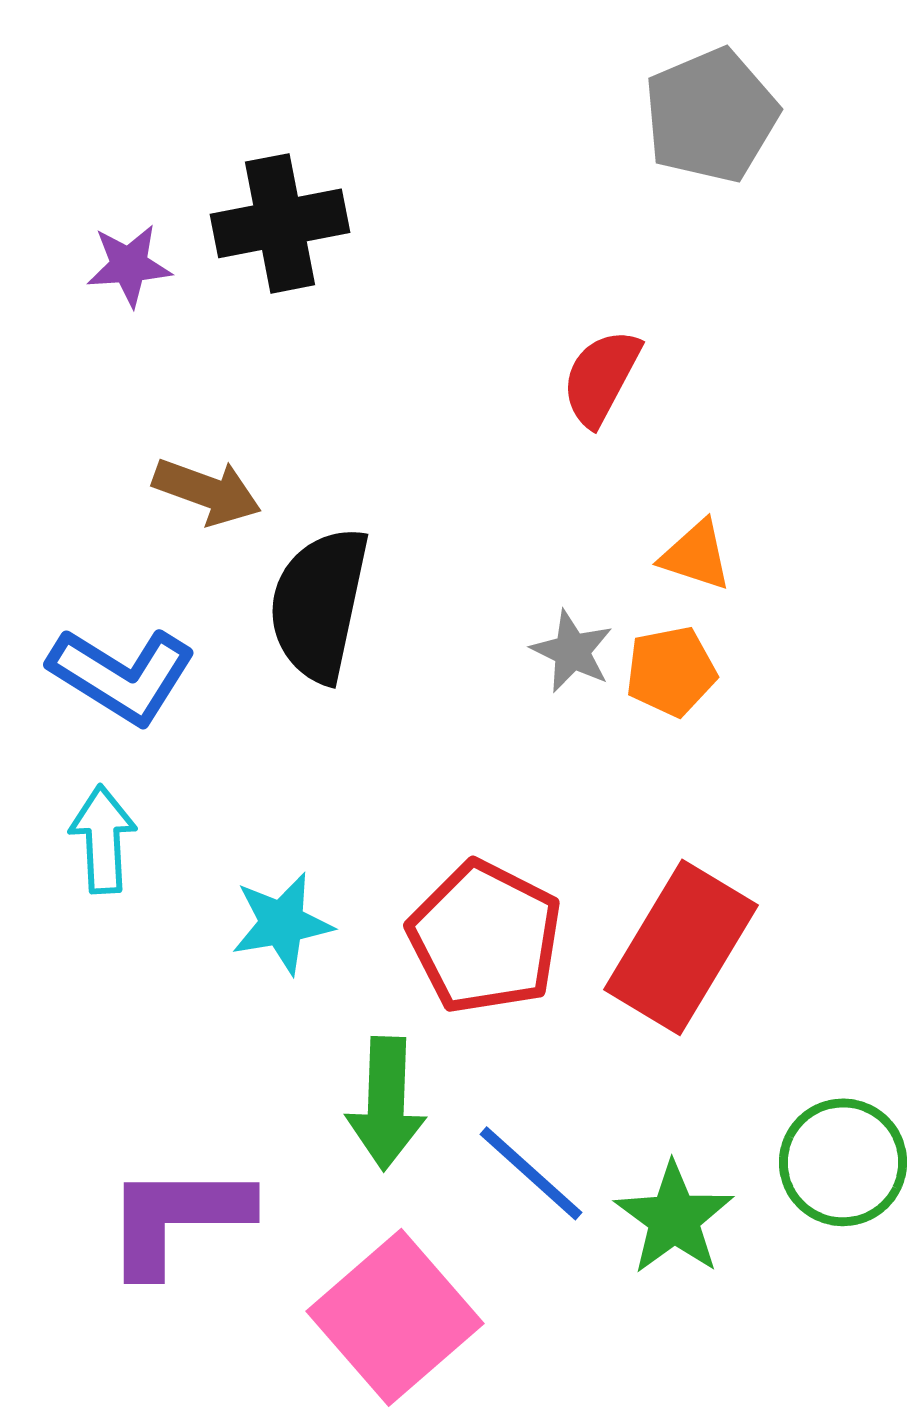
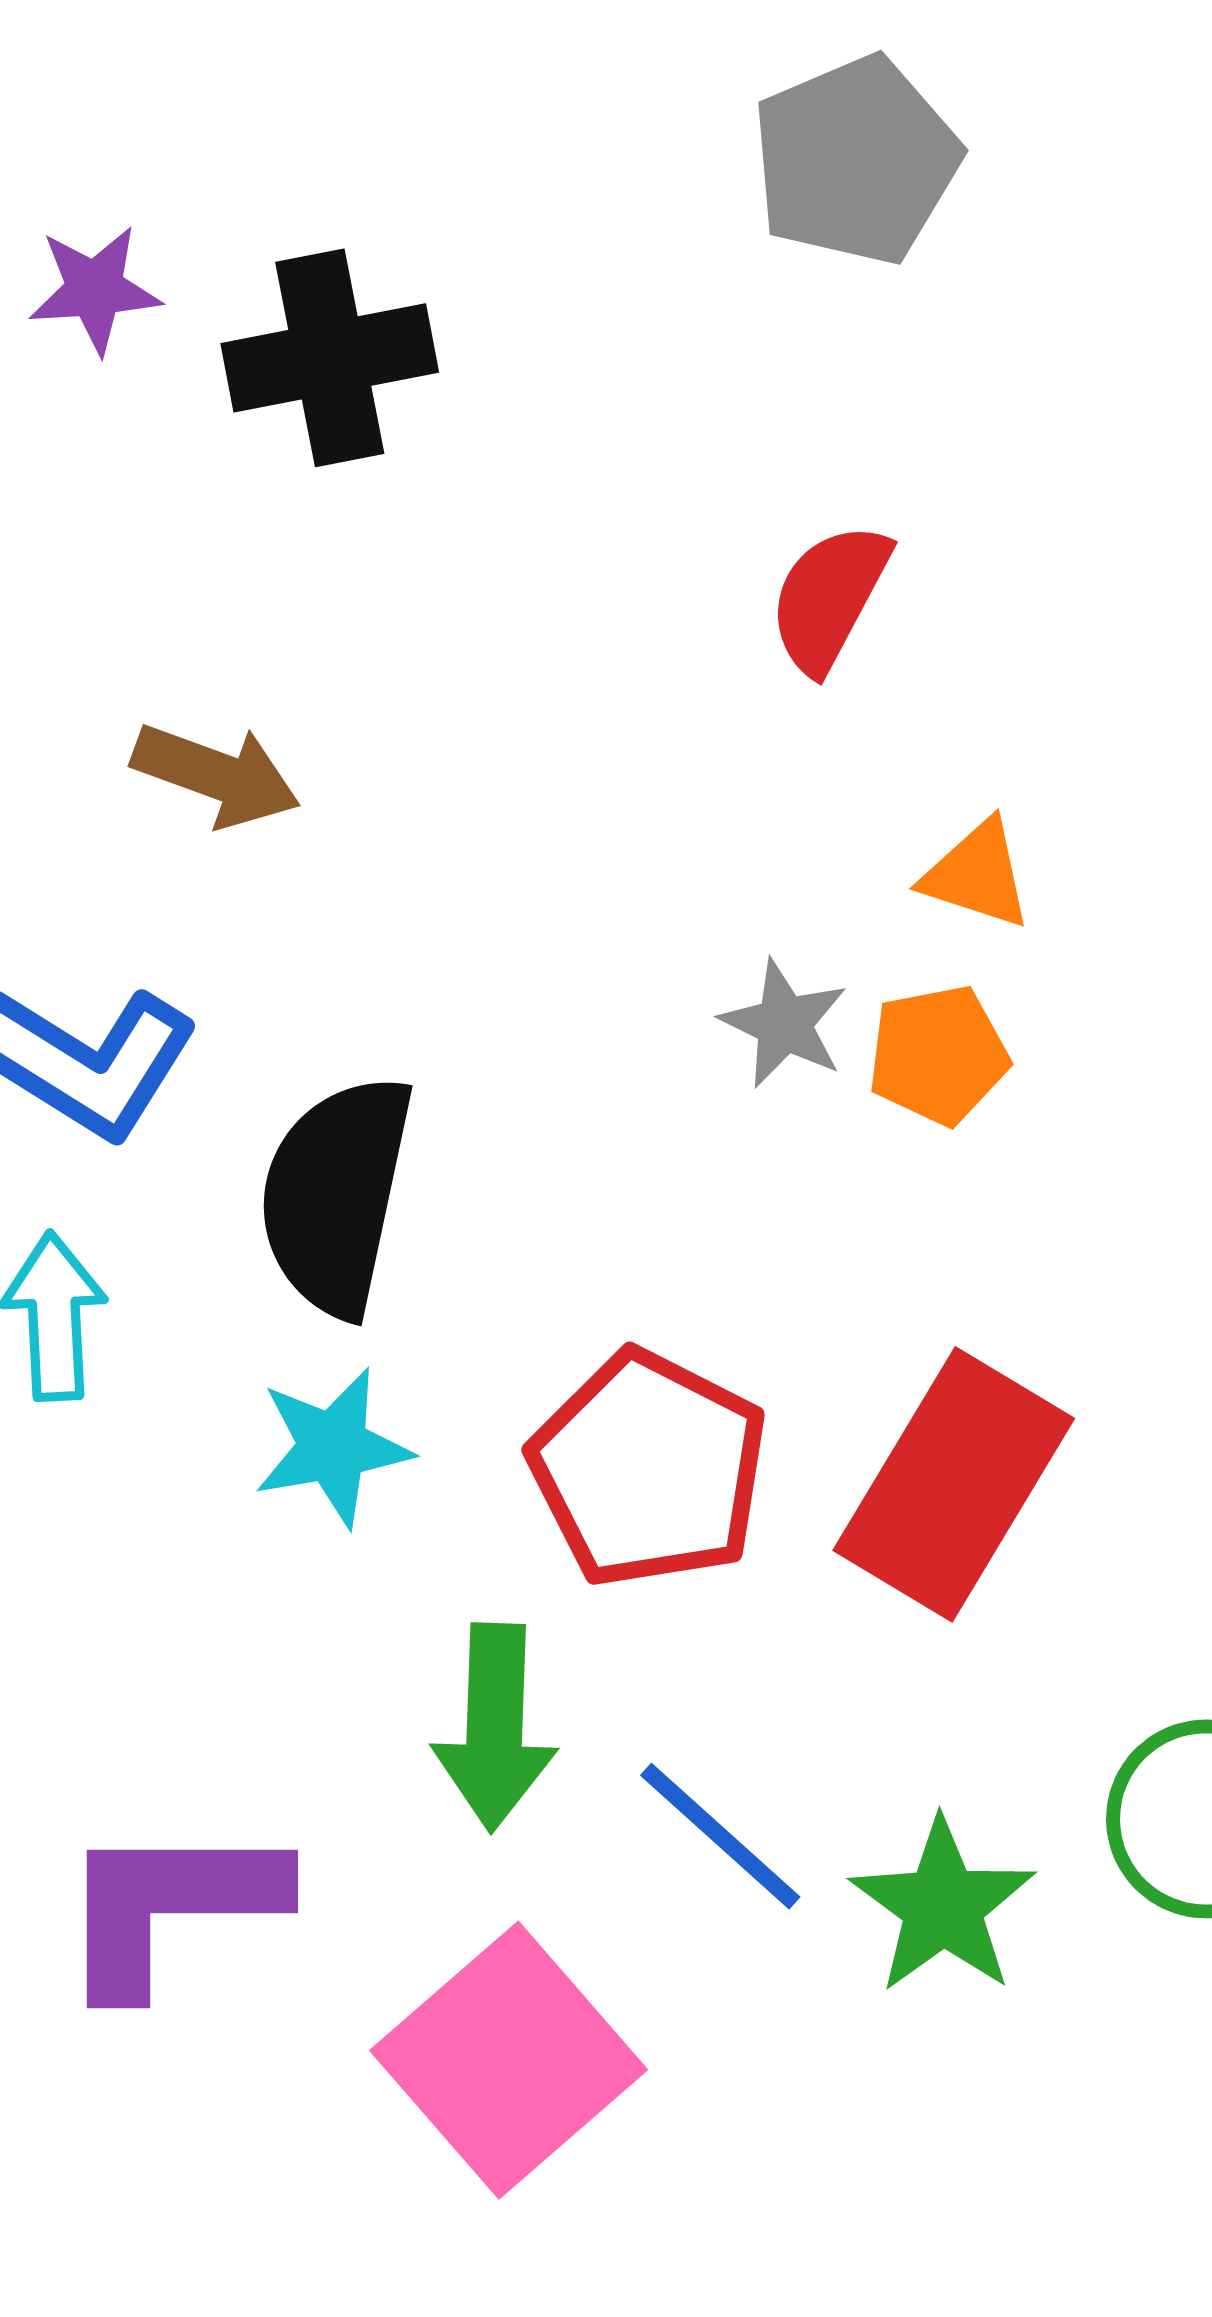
gray pentagon: (711, 115) -> (856, 160), moved
purple star: (129, 265) -> (95, 289), moved
black semicircle: (319, 604) -> (336, 1195), moved

